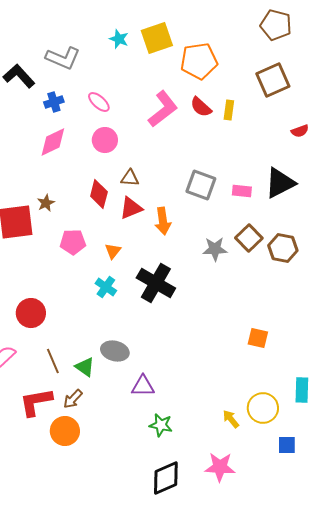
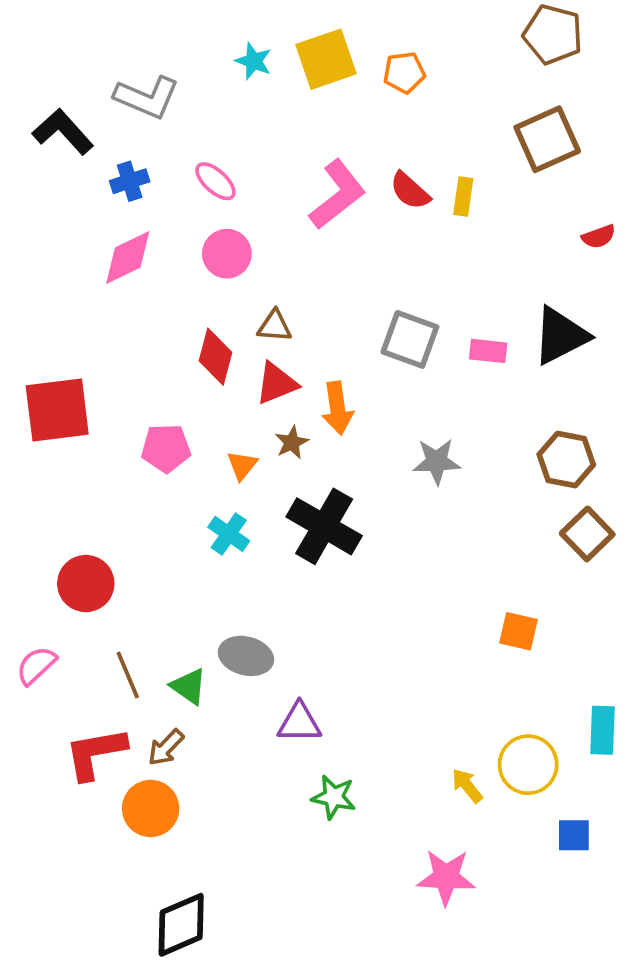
orange pentagon: (199, 61) -> (404, 73), moved, size x0.6
brown star: (46, 203) -> (292, 442), moved
brown square: (249, 238) -> (587, 534), moved
black diamond: (166, 478) -> (181, 925), moved

